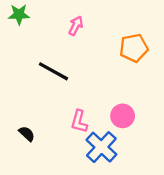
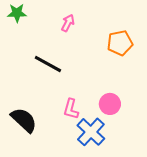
black semicircle: (27, 134) -> (24, 120), size x1.8

